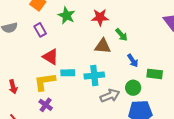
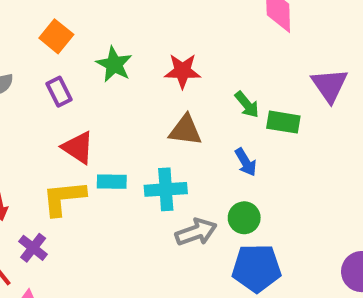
green arrow: (121, 35) -> (247, 105), moved
green rectangle: (155, 74) -> (283, 122), moved
purple cross: (46, 105) -> (33, 248), moved

